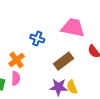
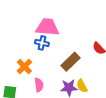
pink trapezoid: (73, 28) -> (47, 27), moved
pink semicircle: (16, 78) -> (39, 85), moved

